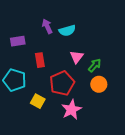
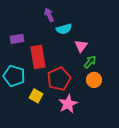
purple arrow: (47, 26) -> (49, 15), moved
pink triangle: (77, 57) -> (81, 46), moved
red rectangle: (40, 60) -> (38, 57), size x1.6

